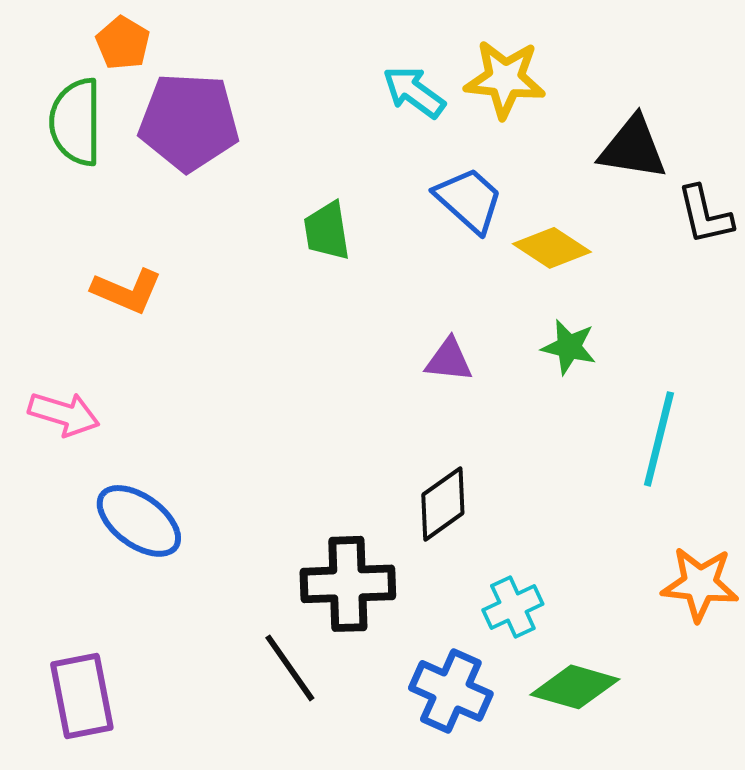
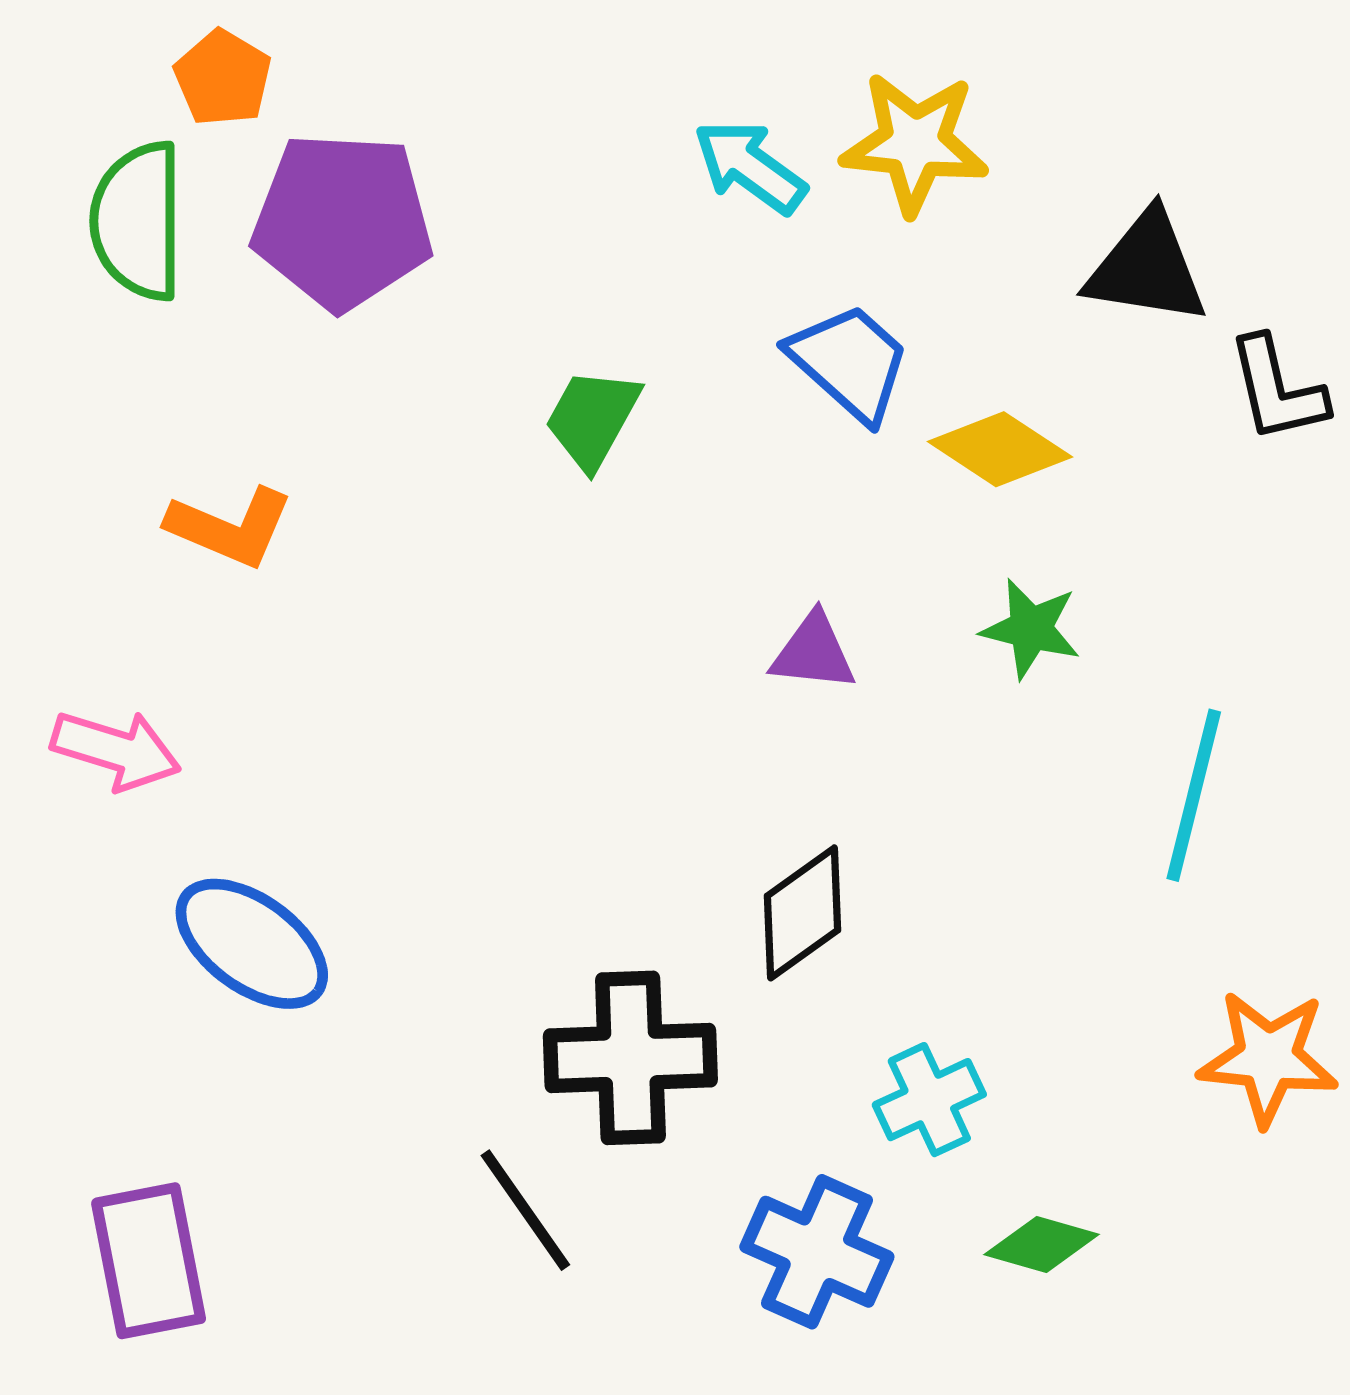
green trapezoid: (327, 231) -> (592, 418), turned 38
green diamond: (575, 687) -> (1042, 1245), size x0.7

